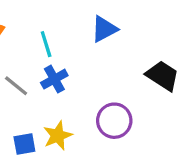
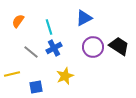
purple circle: (114, 121) -> (93, 47), moved
yellow star: (58, 136) -> (65, 76), moved

